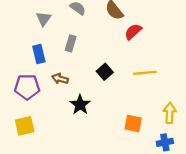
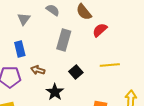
gray rectangle: (71, 43) -> (64, 40), moved, size x1.5
black square: (105, 72) -> (76, 72), moved

